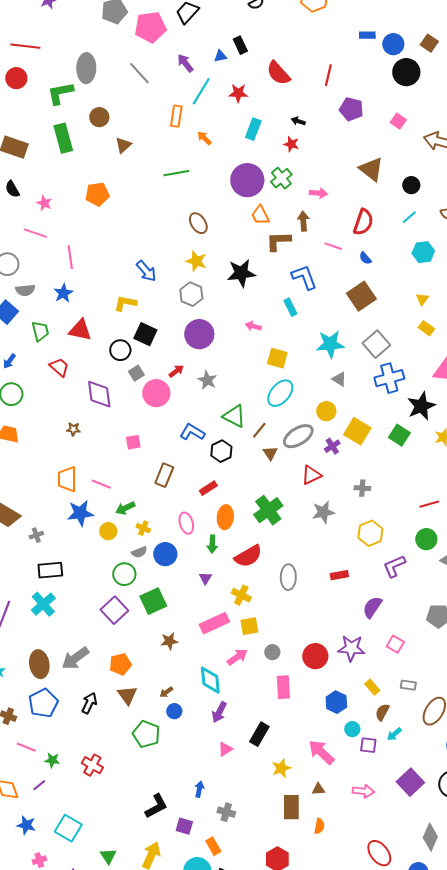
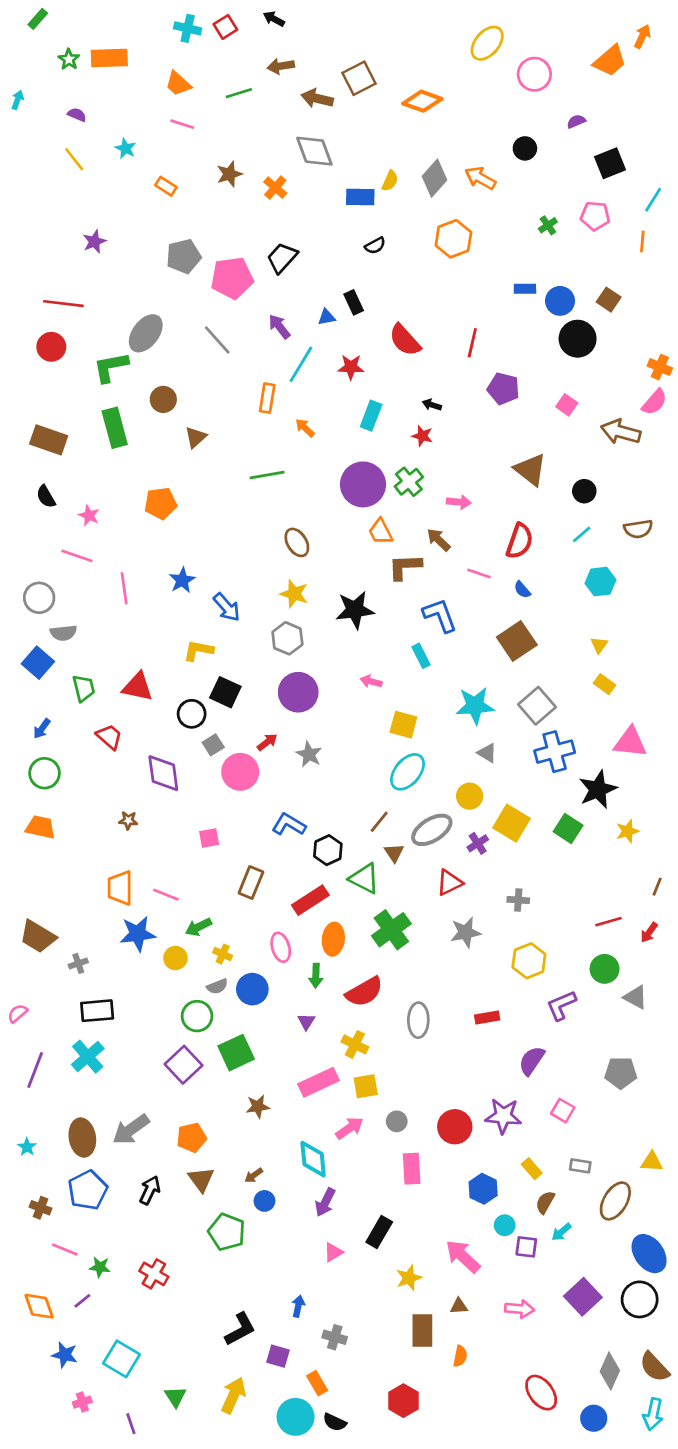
gray ellipse: (86, 68) -> (146, 333), turned 36
brown arrow: (303, 221) -> (439, 540), turned -42
blue star: (63, 293) -> (182, 580), moved
green triangle: (234, 416) -> (364, 878), moved
red rectangle: (208, 488) -> (310, 900), size x1.5

